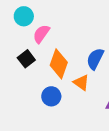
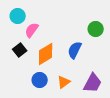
orange diamond: (59, 64) -> (46, 54), turned 40
orange triangle: (81, 83) -> (64, 82), moved, turned 48

